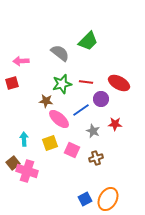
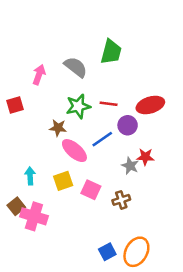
green trapezoid: (88, 41) -> (111, 52), turned -30
pink arrow: (21, 61) -> (39, 75), moved, turned 112
red ellipse: (119, 83) -> (150, 105), turned -45
gray star: (93, 131) -> (130, 166), moved

